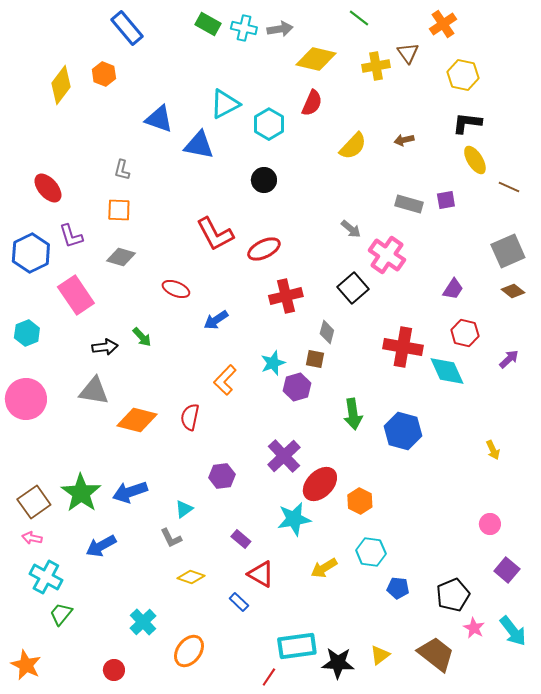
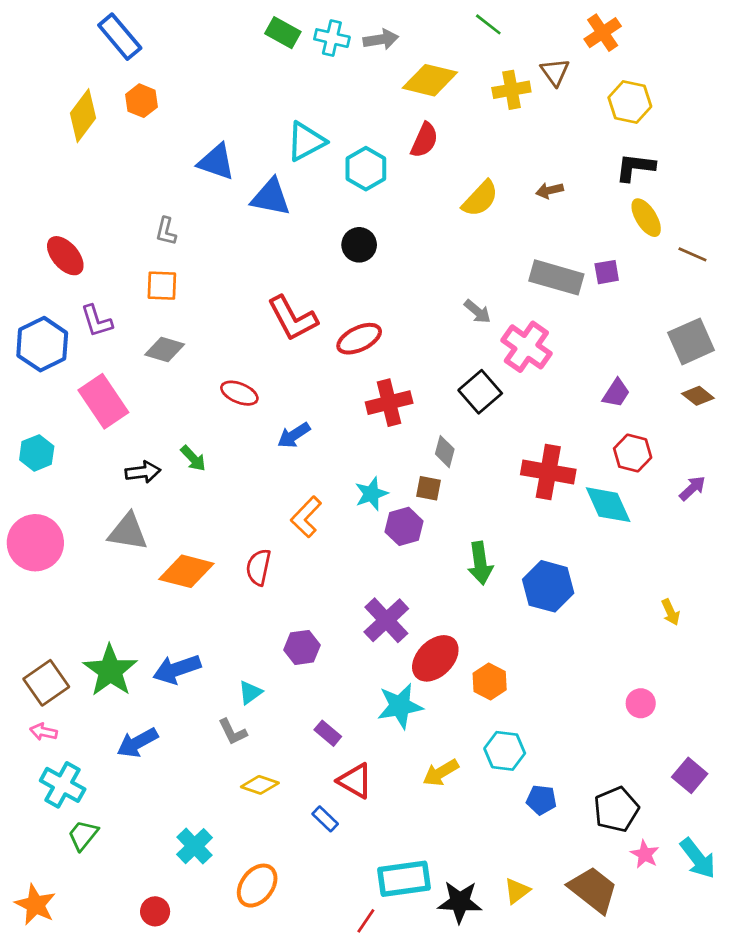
blue rectangle: (127, 28) -> (120, 37), moved
gray rectangle: (409, 204) -> (556, 277), size x1.4
pink circle: (490, 524) -> (641, 703), moved

